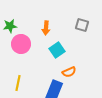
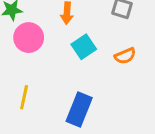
orange semicircle: (69, 72) -> (125, 56), moved

